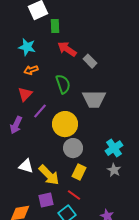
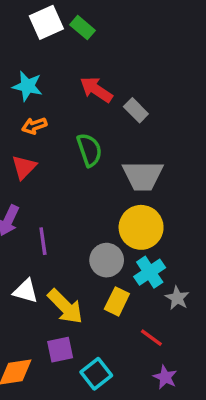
green rectangle: (55, 26) -> (83, 28), moved, turned -48
purple line: (40, 111) -> (43, 241), moved, turned -49
yellow circle: (65, 124) -> (141, 227), moved
cyan cross: (114, 148) -> (150, 272), moved
red line: (74, 195) -> (151, 338), moved

